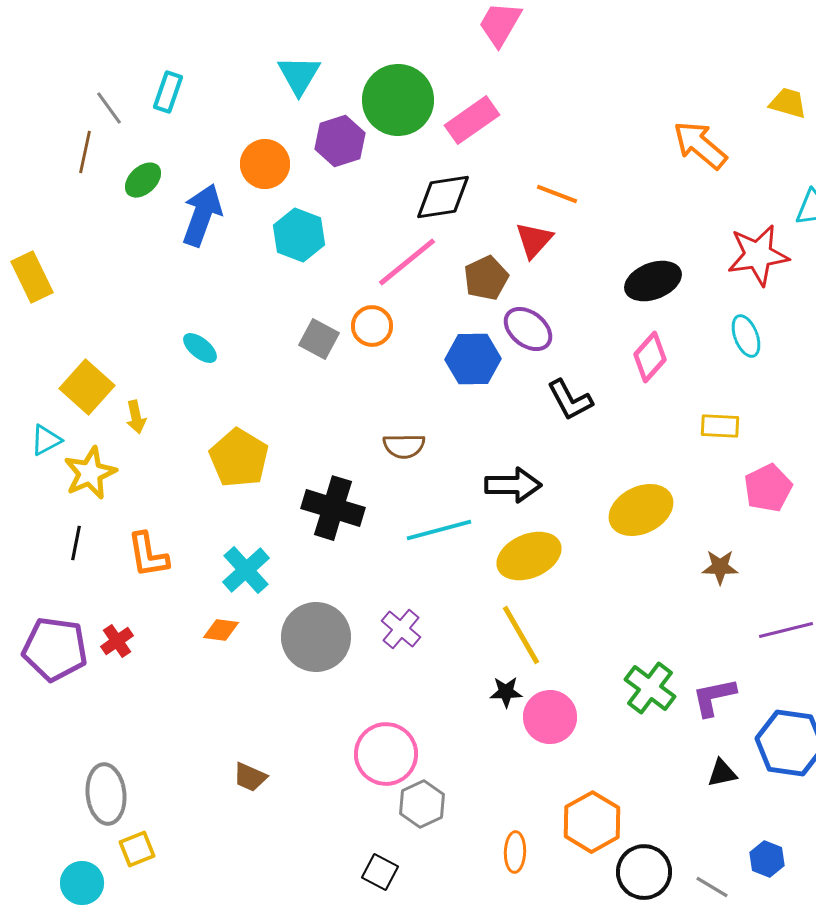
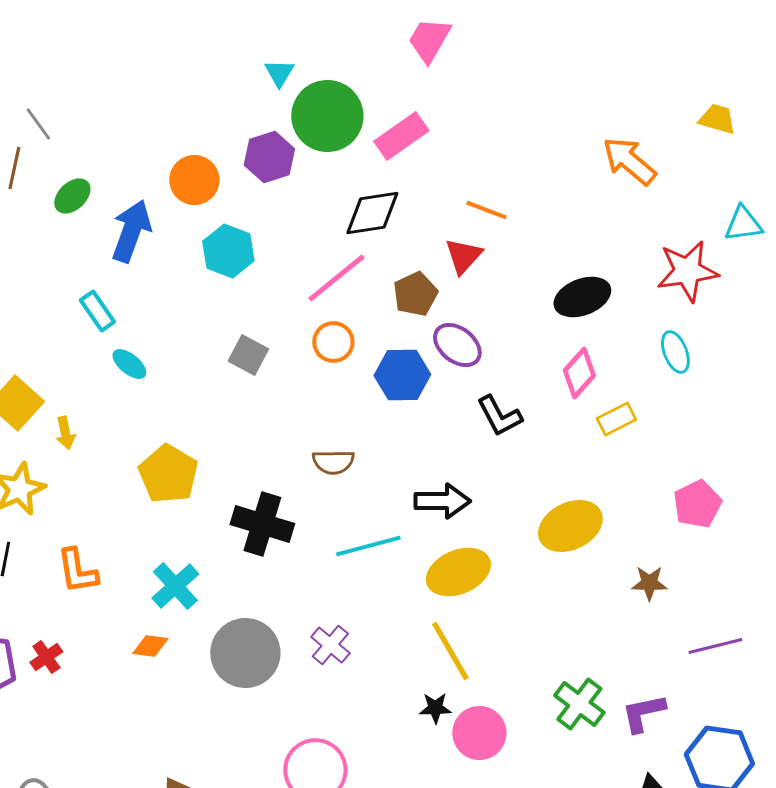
cyan triangle: (299, 75) -> (279, 73), moved, size x0.7
cyan rectangle: (168, 92) -> (97, 311), moved, turned -54
orange circle: (372, 326) -> (333, 342), moved
yellow rectangle: (720, 426) -> (616, 419), moved, turned -30

